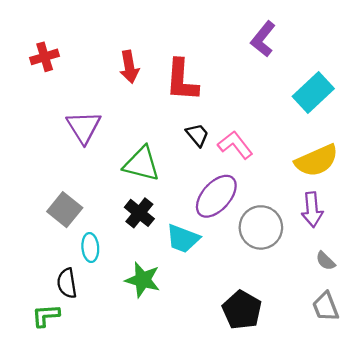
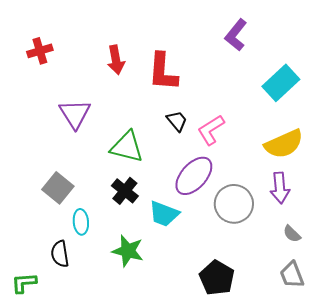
pink L-shape: (235, 145) -> (211, 130), turned -84
green L-shape: (46, 316) -> (24, 283), moved

